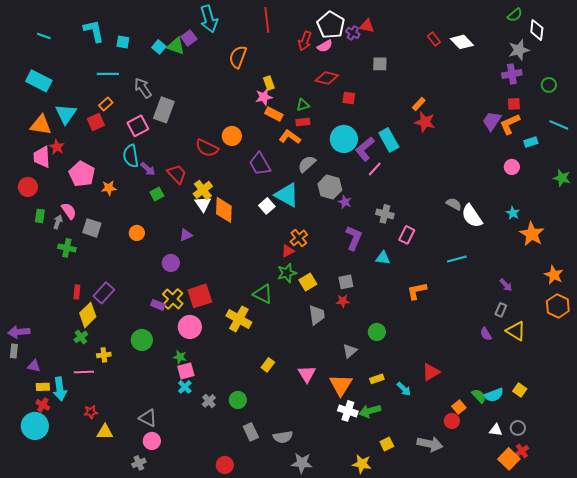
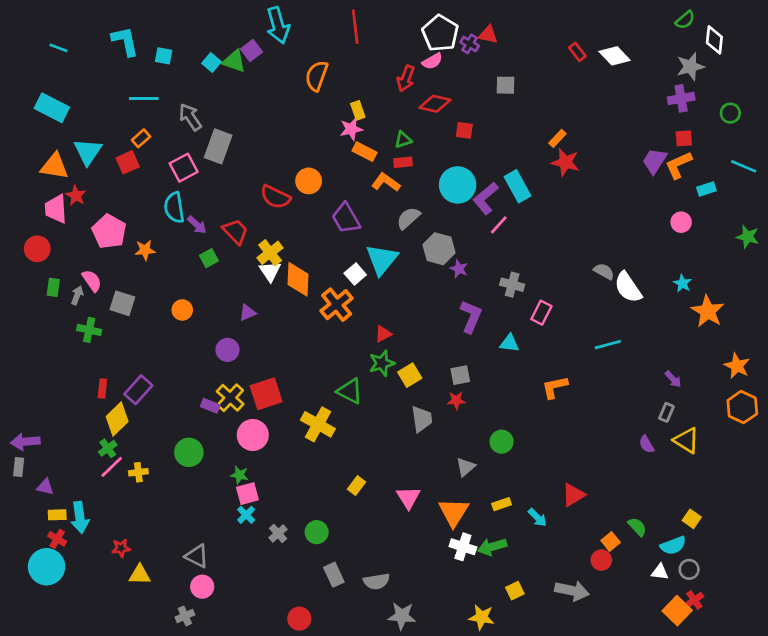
red arrow: (305, 41) -> (406, 78), moved
cyan triangle: (287, 195) -> (382, 259), turned 40
orange cross: (299, 238) -> (337, 305), moved, size x1.4
pink line: (84, 372) -> (112, 467), moved, turned -42
cyan semicircle: (494, 395) -> (673, 545), moved

